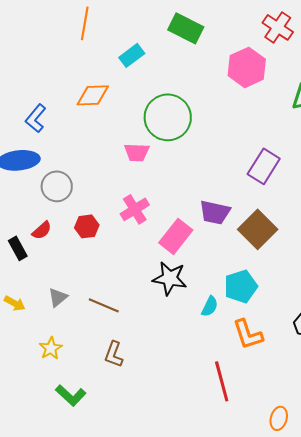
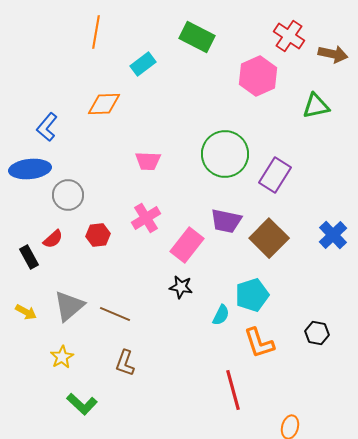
green circle: (168, 117) -> (225, 154), moved
black star: (170, 278) -> (181, 287), size x0.7
gray triangle: (58, 297) -> (69, 306), size x1.6

